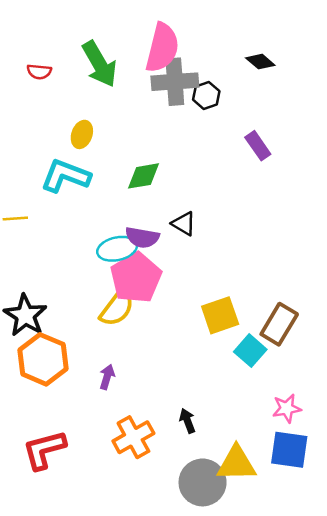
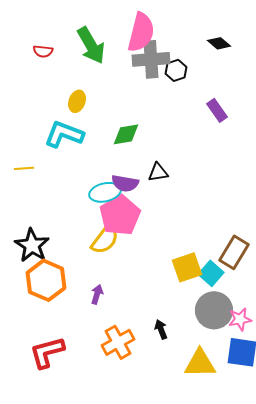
black triangle: (184, 224) -> (158, 172), turned -40
yellow square: (220, 315) -> (187, 267), moved
gray circle: (203, 482) -> (214, 310), moved

